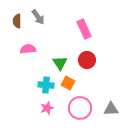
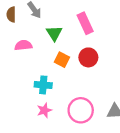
green triangle: (60, 63) -> (54, 33), moved
orange square: (68, 83) -> (62, 60), moved

